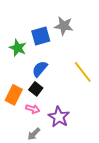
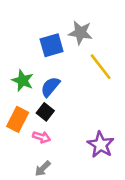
green star: (18, 48) -> (23, 80), moved
yellow line: (83, 72) -> (101, 67), moved
purple star: (59, 117) -> (101, 145), moved

